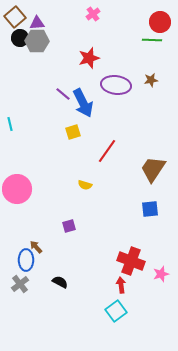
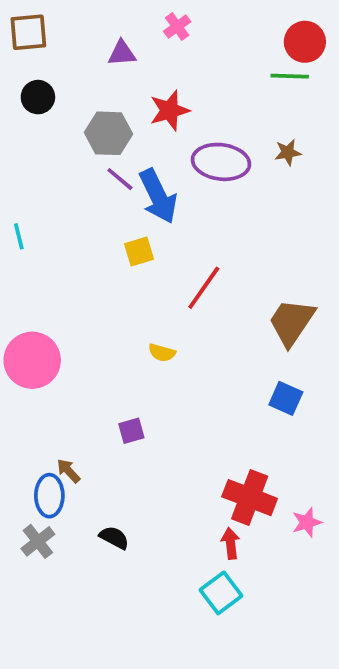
brown square: (15, 17) -> (28, 32), turned 35
purple triangle: (37, 23) -> (122, 53), moved
black circle: (20, 38) -> (38, 97), moved
gray hexagon: (37, 41) -> (108, 133), moved
blue square: (150, 209) -> (286, 398), turned 30

